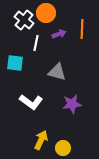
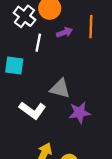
gray triangle: (57, 72) -> (60, 89), moved

